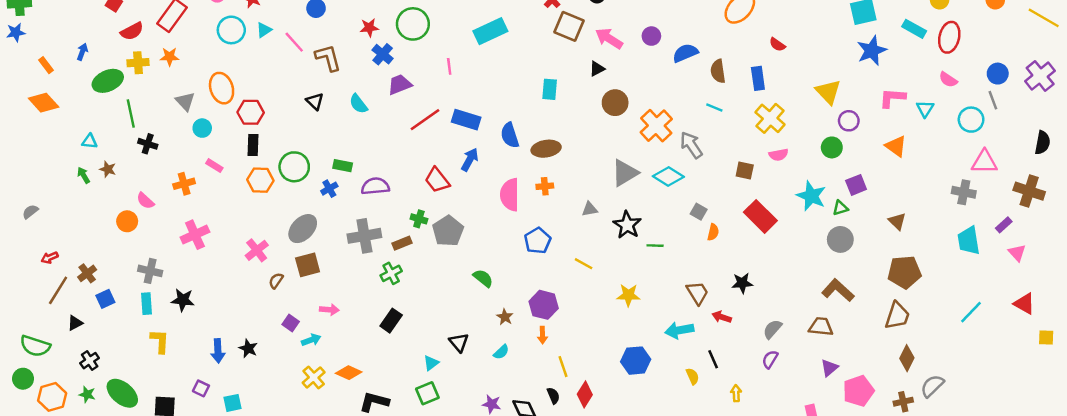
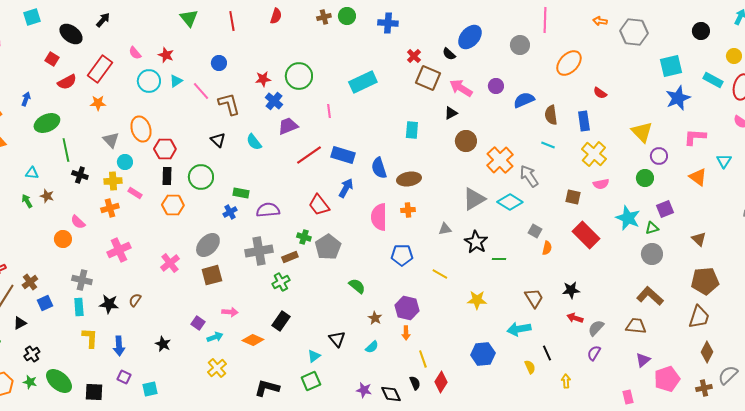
yellow cross: (138, 63) -> (113, 181), moved
cyan triangle: (925, 109) -> (724, 161), moved
green circle: (294, 167) -> (201, 177), moved
blue pentagon: (538, 241) -> (402, 255), turned 30
brown semicircle: (276, 281) -> (135, 300), moved
red arrow: (722, 317) -> (575, 318), moved
blue arrow: (218, 351) -> (119, 346), moved
orange diamond: (349, 373) -> (253, 340), moved

